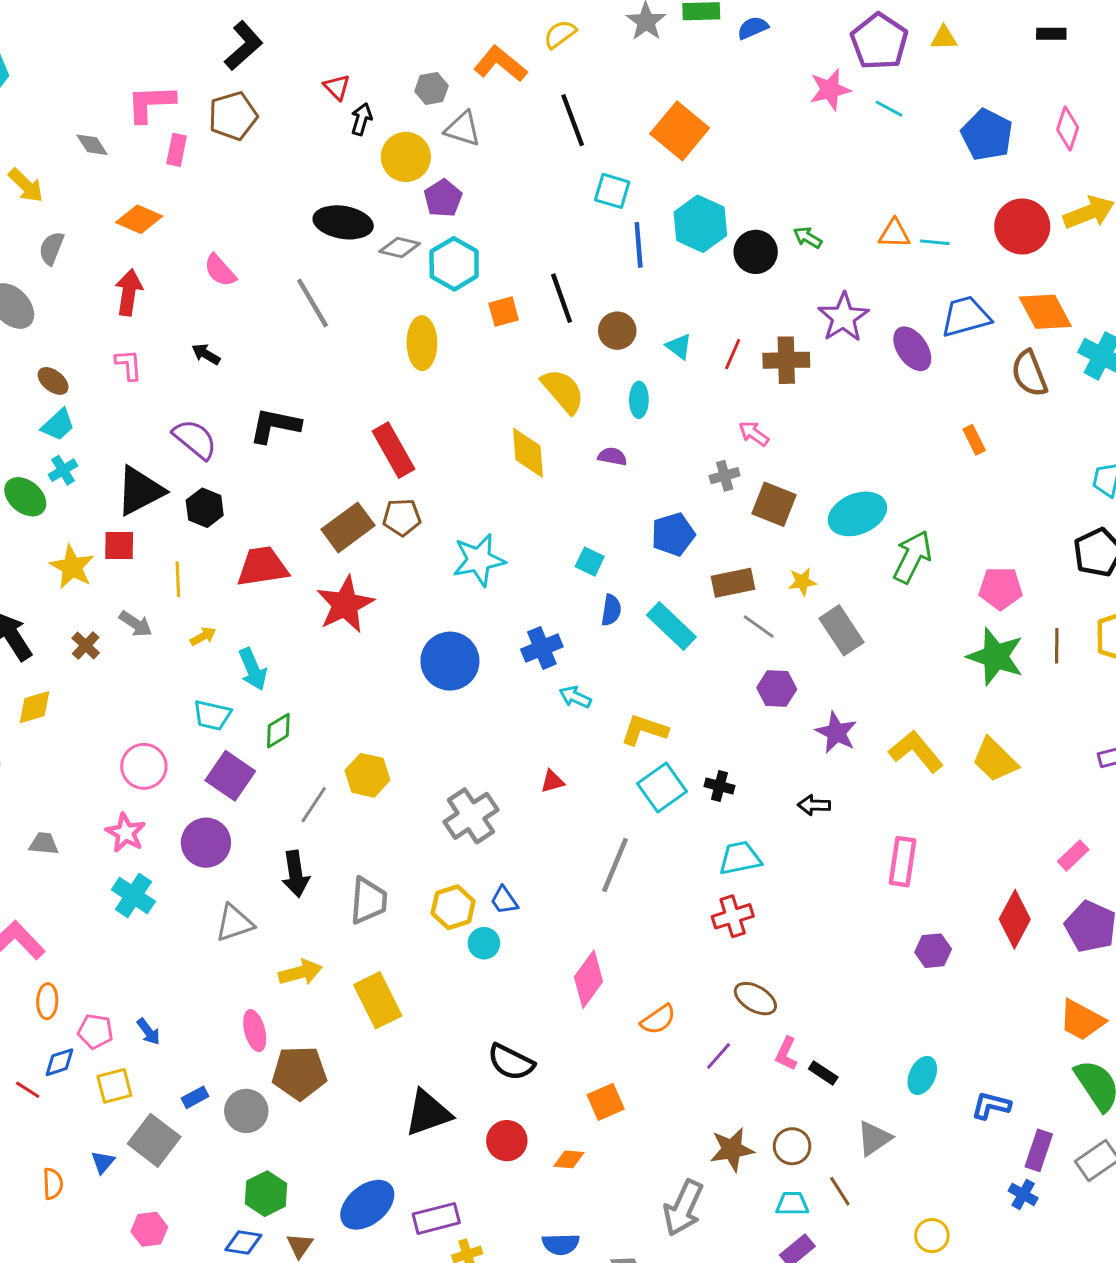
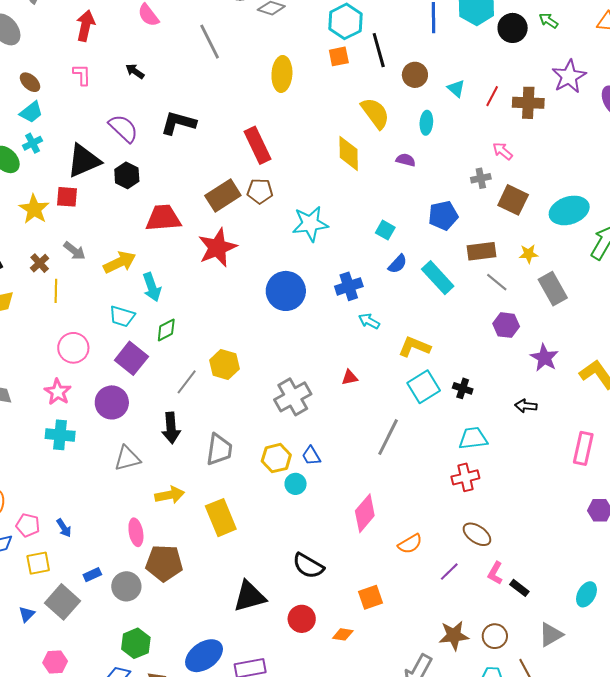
cyan hexagon: (454, 264) -> (345, 21), moved
yellow line: (178, 579) -> (56, 291), moved
blue semicircle: (611, 610) -> (398, 264), turned 30
yellow arrow: (203, 636) -> (120, 262), size x1.8
cyan cross: (133, 896) -> (60, 435), turned -32

